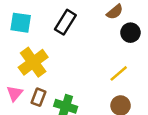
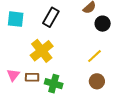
yellow cross: (33, 62) -> (42, 51), moved
brown rectangle: (39, 97) -> (32, 77), turned 72

